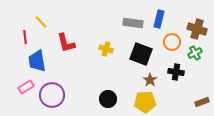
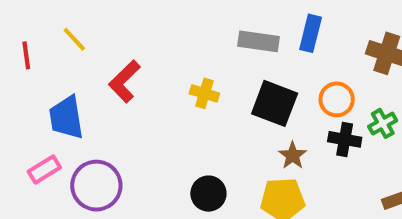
red line: (25, 37) -> (26, 55), moved
orange circle: (172, 42) -> (337, 99), moved
red L-shape: (66, 43) -> (124, 81), turned 60
green cross: (195, 53) -> (383, 123), moved

